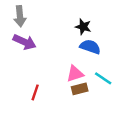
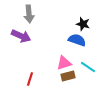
gray arrow: (20, 16) -> (29, 14), moved
black star: (83, 27) -> (83, 24), moved

